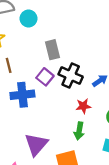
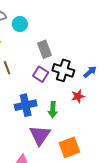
blue cross: (22, 95) -> (26, 105), moved
green arrow: (79, 131) -> (53, 110), moved

